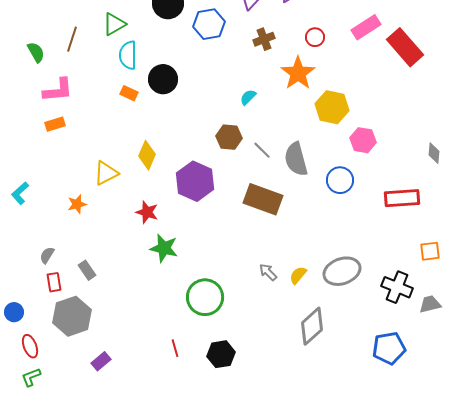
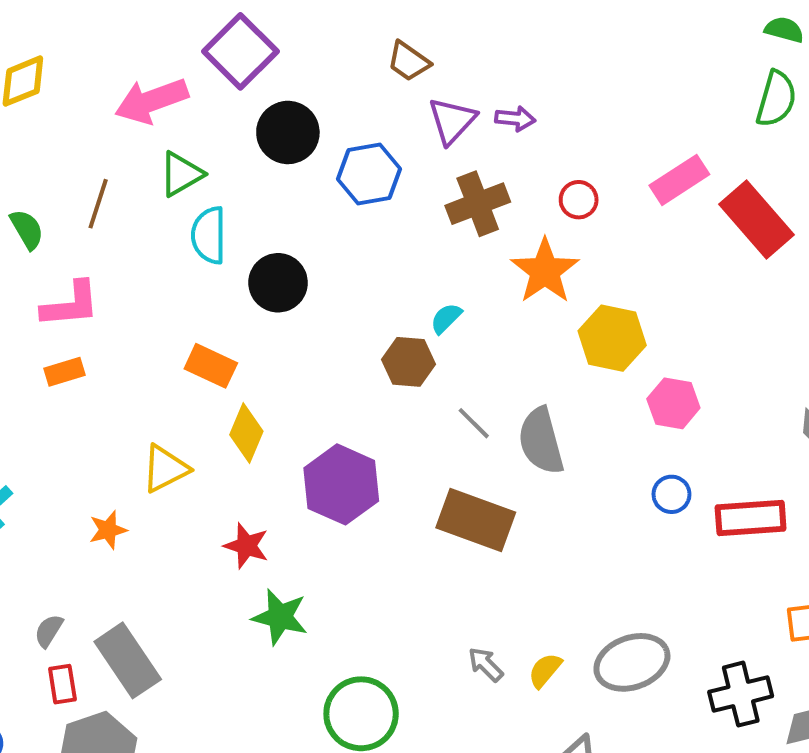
brown cross: (264, 39) -> (478, 204), size x1.4
orange rectangle: (129, 93) -> (211, 366), moved, size x1.4
brown hexagon: (229, 137) -> (409, 362), moved
blue circle: (340, 180) -> (671, 494), moved, size x0.7
gray rectangle: (87, 270) -> (128, 660), size x1.8
black cross: (397, 287) -> (741, 694), turned -36

